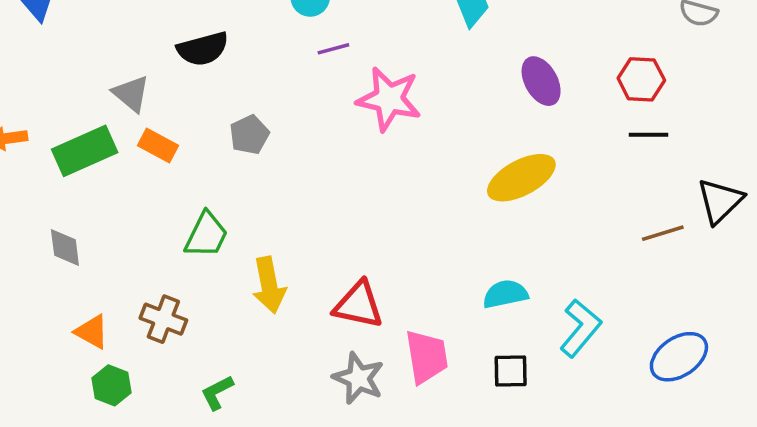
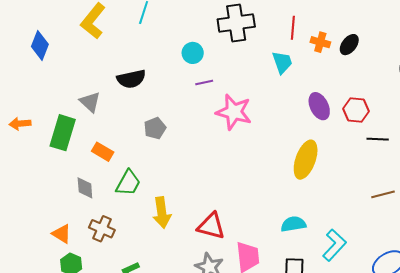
red hexagon: (641, 79) -> (356, 110), moved
orange rectangle: (158, 145) -> (103, 152), moved
green rectangle: (85, 151) -> (63, 133), turned -52
yellow ellipse: (521, 178) -> (306, 160), turned -45
gray diamond: (65, 248) -> (85, 188), moved

